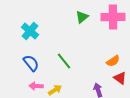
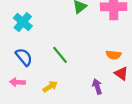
orange semicircle: (113, 61) -> (114, 55), turned 40
pink arrow: (36, 86) -> (17, 82), moved

